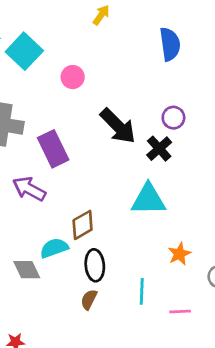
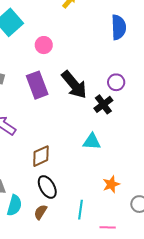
purple rectangle: (53, 149) -> (37, 85), moved
cyan triangle: (148, 199) -> (92, 142), size x0.7
cyan semicircle: (54, 248) -> (14, 205), moved, turned 120
black ellipse: (95, 265) -> (47, 187), turned -30

